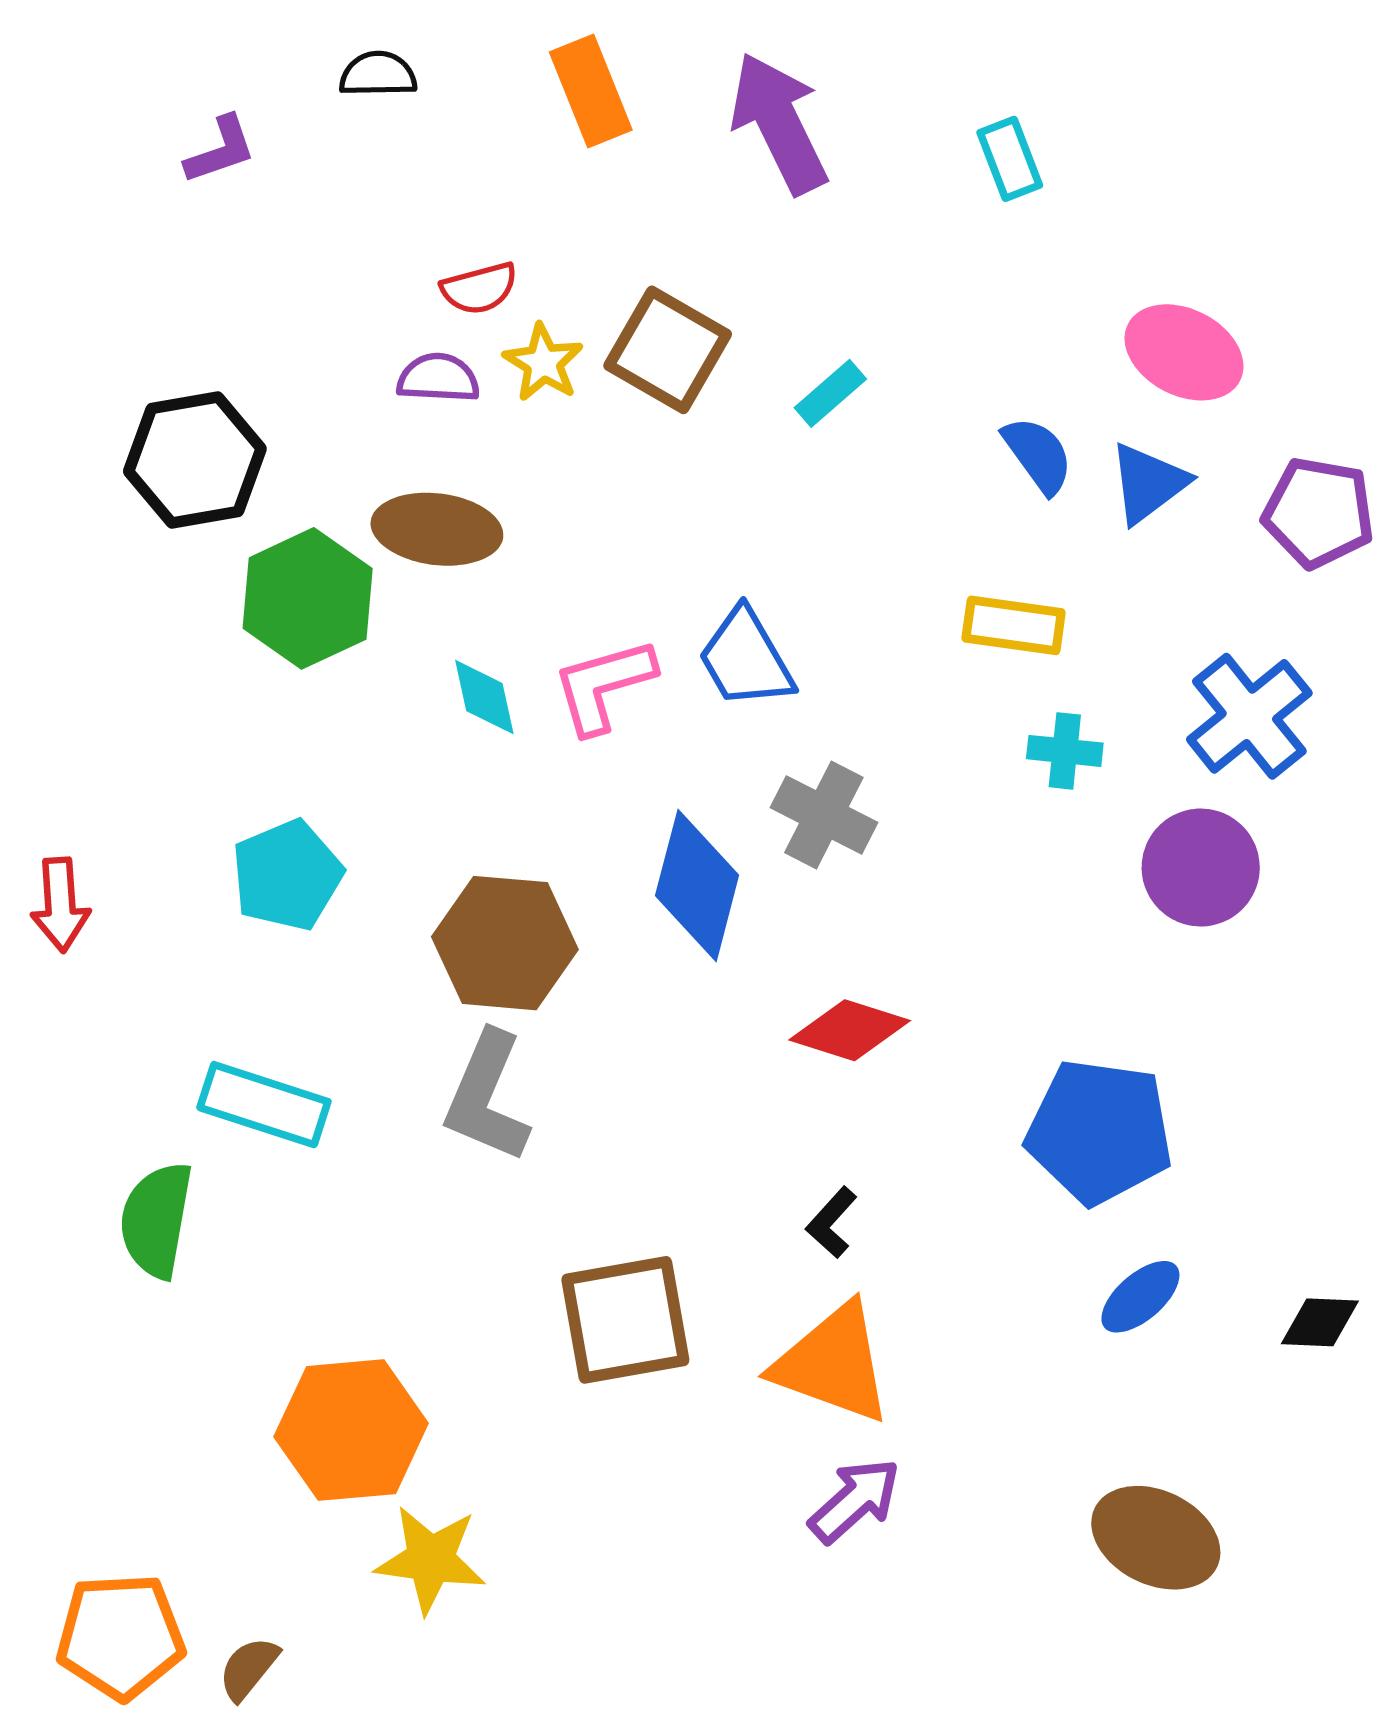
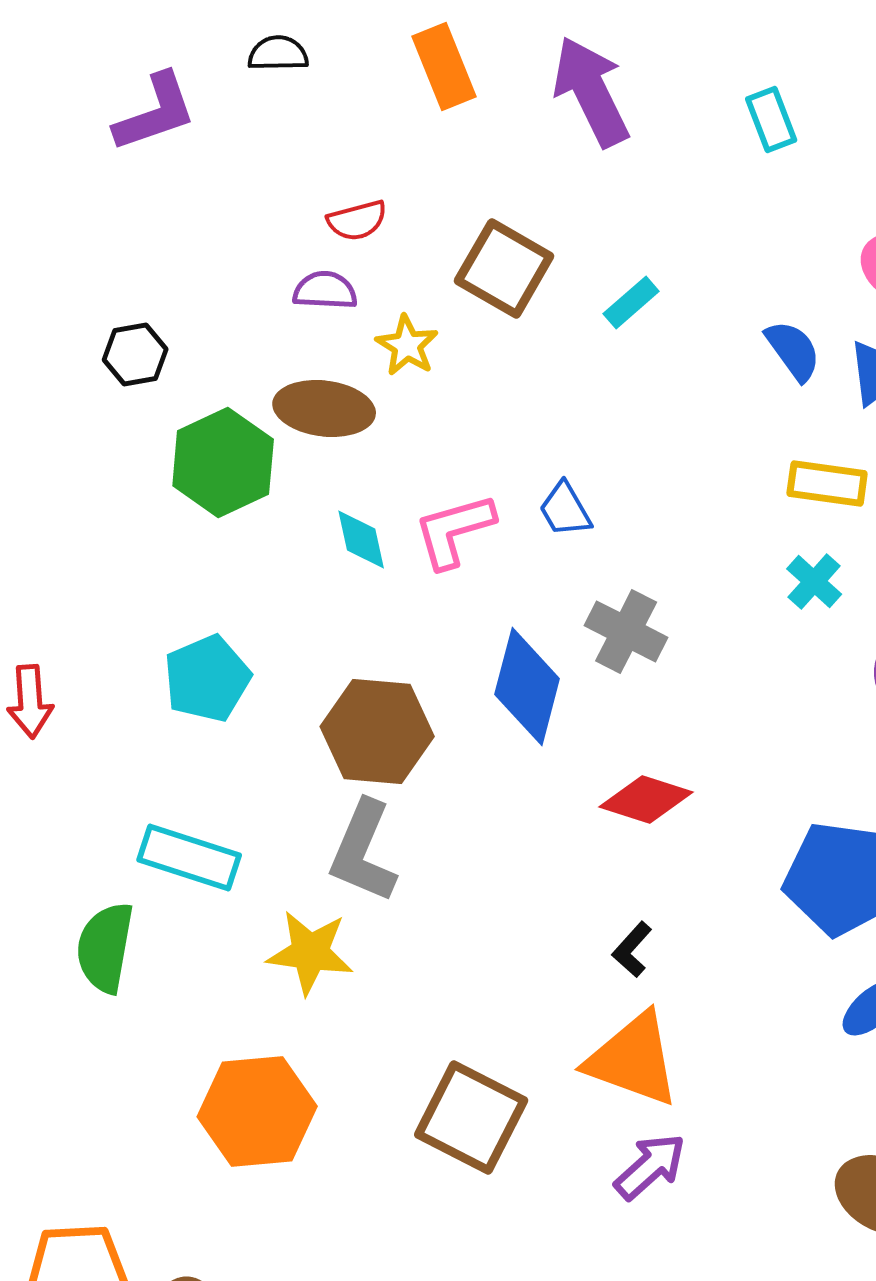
purple L-shape: (220, 150) -> (155, 112), size x1.5
yellow star: (543, 363) -> (407, 346), moved
black hexagon: (195, 460) -> (135, 354), size x0.6
yellow rectangle: (1014, 625) -> (827, 484), moved
blue trapezoid: (746, 659) -> (565, 510), size x0.7
cyan cross: (1065, 751) -> (814, 582), turned 36
brown square: (625, 1320) -> (471, 1118), moved, turned 37
yellow star: (431, 1559) -> (310, 952), moved

